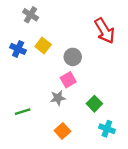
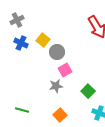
gray cross: (31, 15) -> (17, 20), moved, turned 32
gray circle: (73, 57) -> (57, 52), moved
green line: (23, 112) -> (22, 110), moved, turned 32

